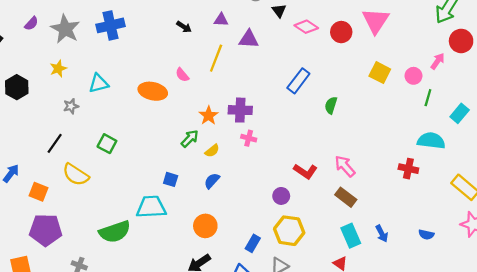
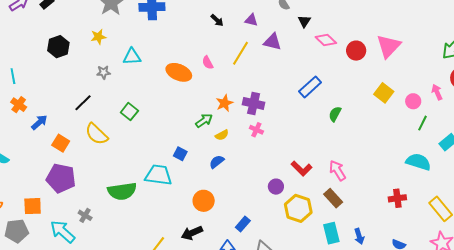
pink arrow: (438, 61) -> (437, 92), turned -70
red cross: (408, 169) -> (397, 198), moved, turned -30
yellow hexagon: (289, 231) -> (298, 208), moved

